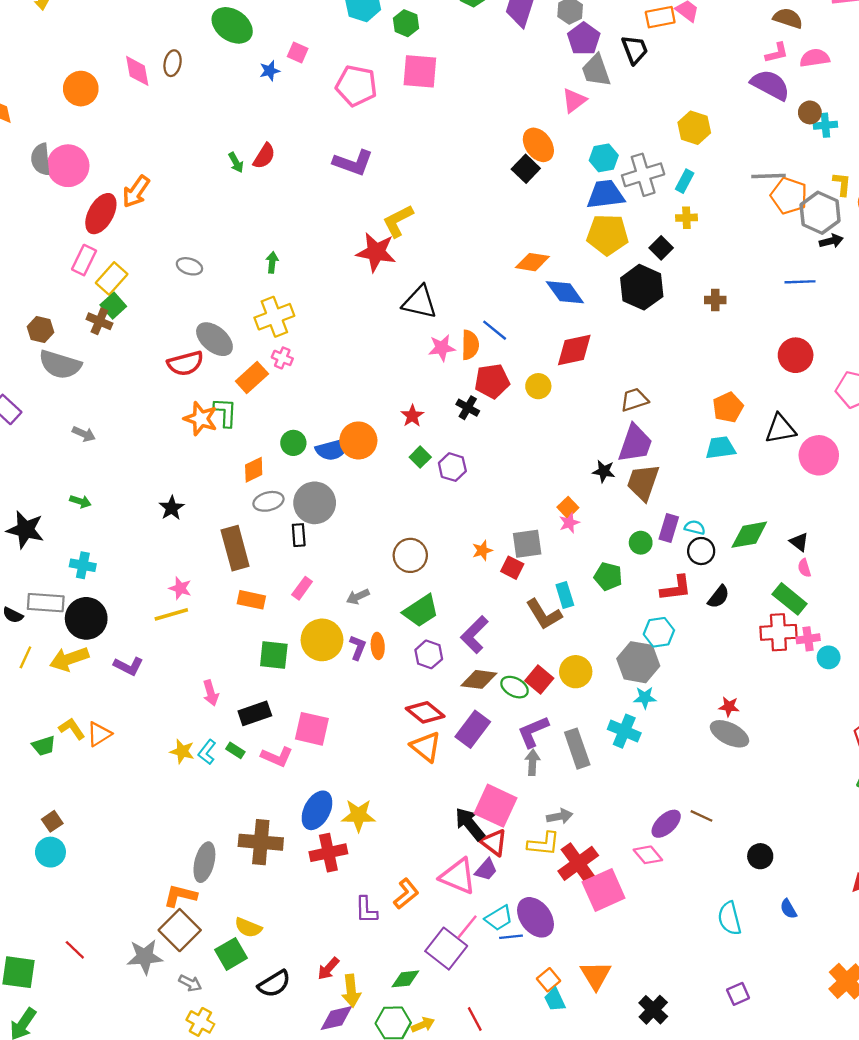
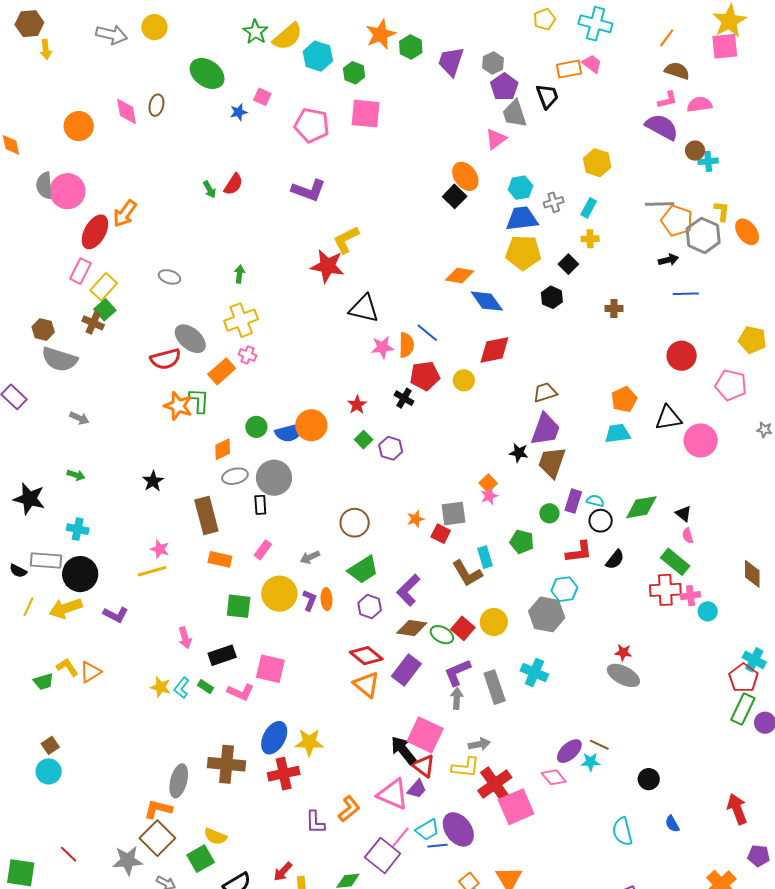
gray cross: (643, 175) -> (554, 202), size x0.6
black arrow: (831, 241) -> (668, 260), moved
black hexagon: (642, 287) -> (552, 297), size x0.6
cyan star: (645, 698) -> (590, 762), moved

